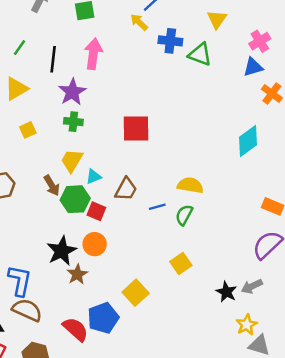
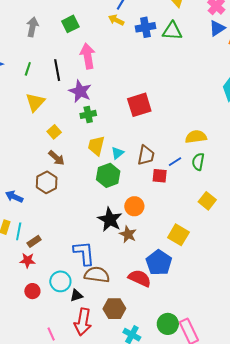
brown arrow: (52, 185) -> (56, 158), moved
red square: (96, 211) -> (160, 176), moved

